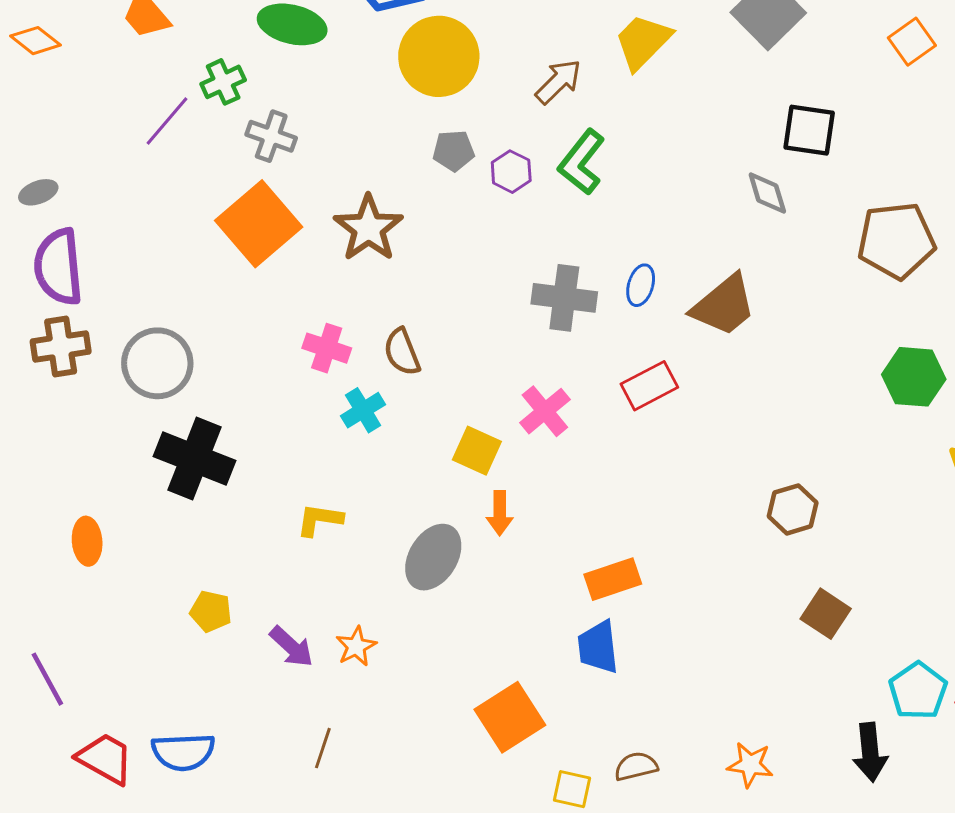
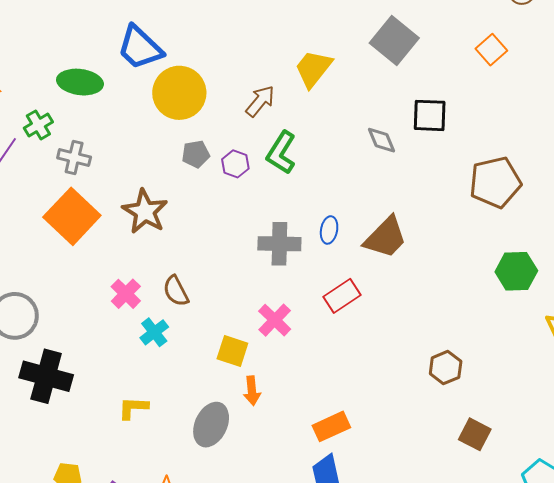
gray diamond: (767, 193) -> (382, 140), moved
pink cross: (327, 348) -> (126, 294), turned 32

